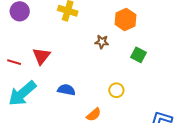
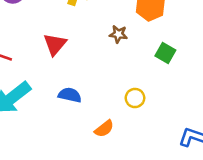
red triangle: (41, 56) -> (55, 44), moved

